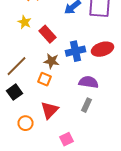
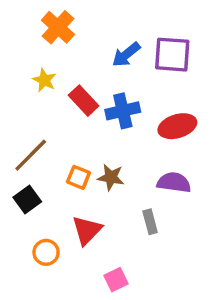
blue cross: (76, 51) -> (123, 111), moved
brown star: (52, 61) -> (111, 177), moved
purple semicircle: (88, 82) -> (174, 182), moved
gray rectangle: (86, 105) -> (150, 222), turned -40

